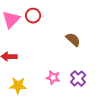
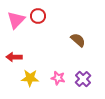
yellow star: (18, 86) -> (30, 78), moved

